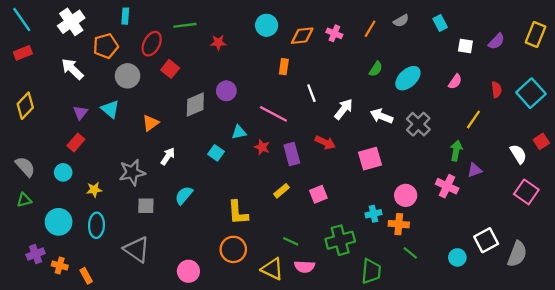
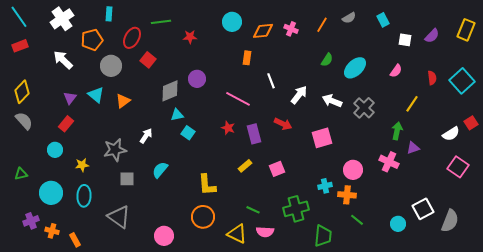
orange triangle: (151, 123) -> (123, 101), moved
cyan triangle: (239, 132) -> (177, 115), moved
white semicircle: (518, 154) -> (451, 134), turned 90
gray semicircle: (25, 167) -> (24, 121), moved

